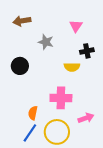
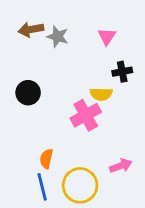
gray star: (46, 42) -> (58, 37), moved
pink cross: (61, 98) -> (86, 115), moved, turned -30
blue line: (30, 133) -> (42, 187), turned -48

